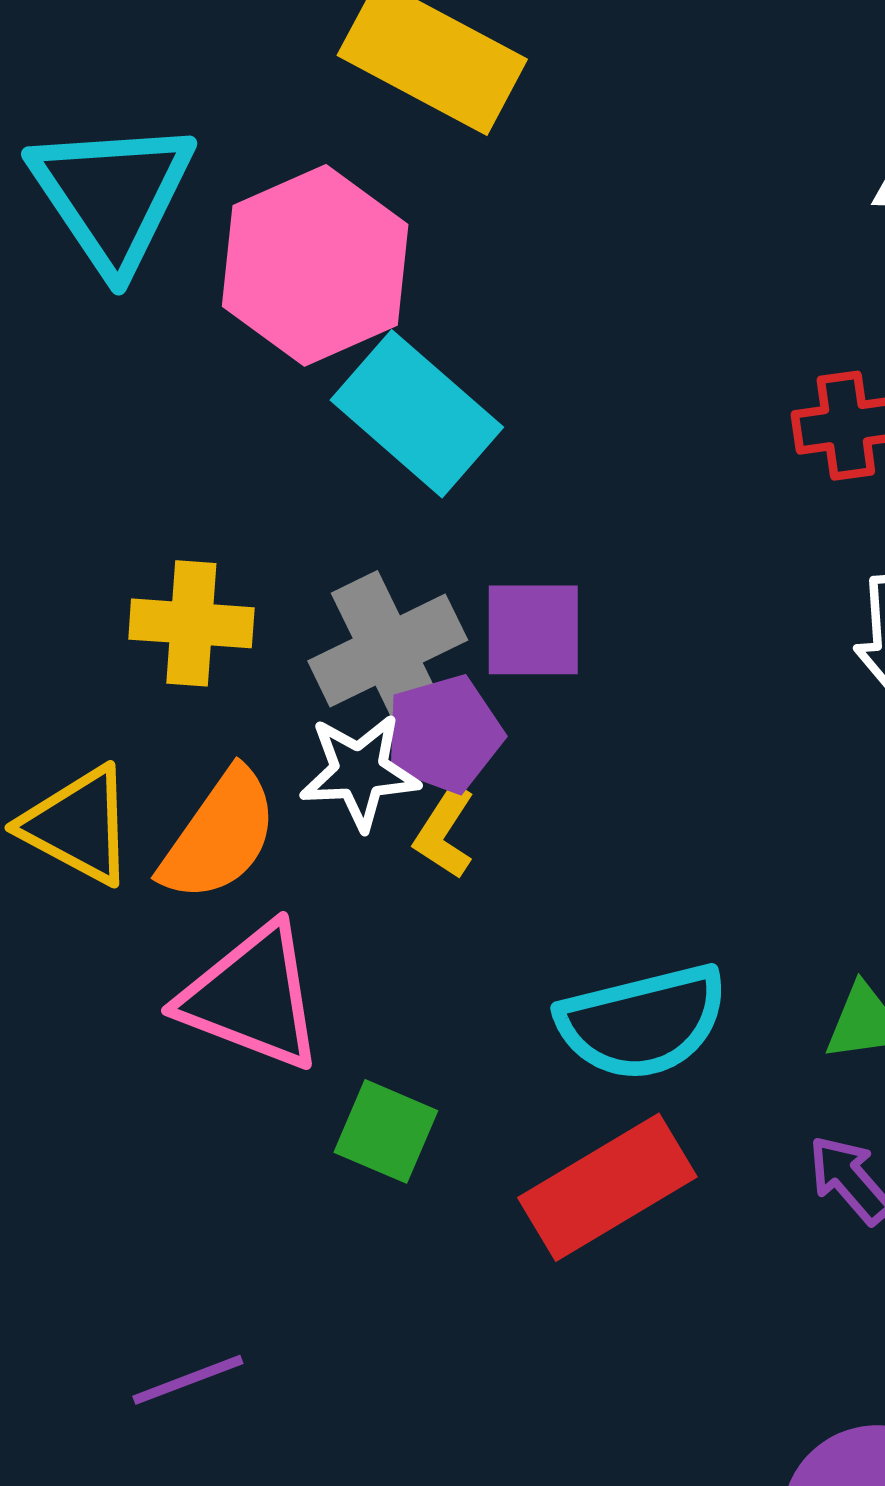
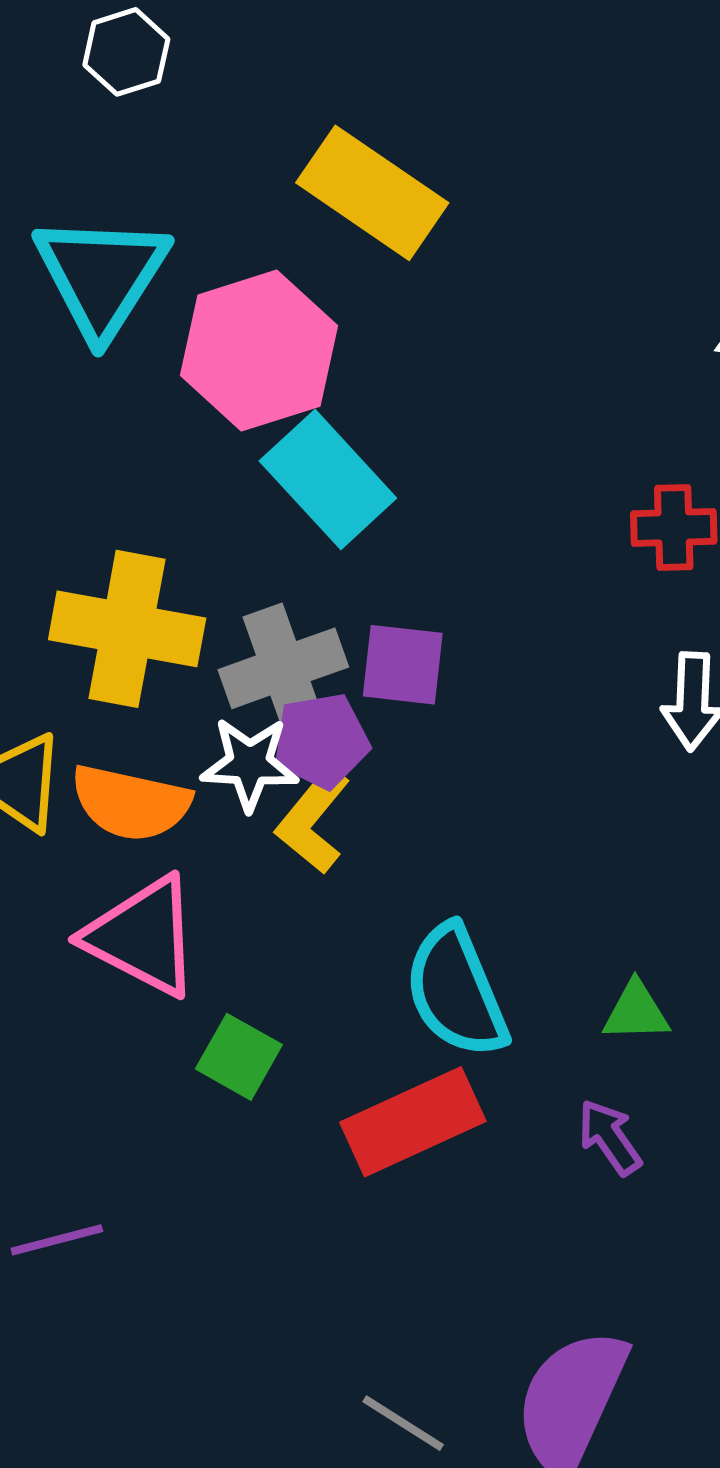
yellow cross: (191, 623) -> (127, 629), size x1.5
yellow L-shape: (444, 832) -> (313, 820), size x1.4
orange semicircle: (219, 835) -> (131, 803), turned 61
cyan semicircle: (643, 1022) -> (456, 991), turned 75

